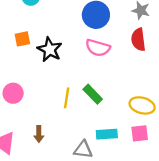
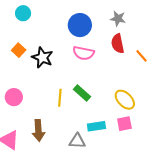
orange square: (22, 39) -> (19, 50), turned -32
yellow ellipse: (142, 105) -> (125, 100), turned 35
brown arrow: (39, 134) -> (38, 130), size x1.5

